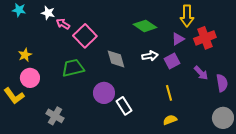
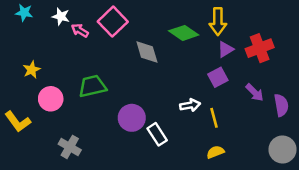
yellow arrow: (187, 16) -> (218, 22), moved
pink square: (85, 36) -> (113, 22), moved
white arrow: (150, 56) -> (190, 105), moved
gray diamond: (116, 59) -> (147, 52), moved
pink circle: (30, 78) -> (51, 99), moved

